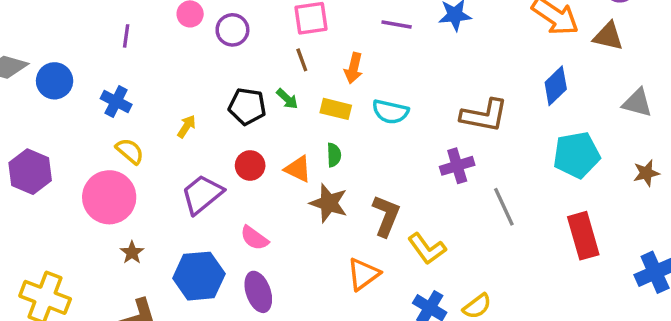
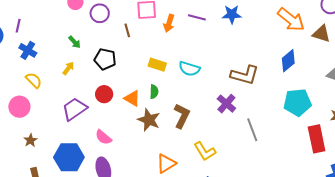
purple line: (126, 36) -> (18, 26), moved
brown line: (302, 60) -> (127, 30), moved
orange arrow: (354, 68) -> (169, 23), moved
green arrow: (287, 99) -> (75, 42), moved
purple cross: (457, 166) -> (226, 104), turned -36
pink circle: (109, 197) -> (19, 107), size x0.7
brown L-shape: (386, 216) -> (182, 116), moved
red rectangle: (583, 236) -> (317, 139), moved

